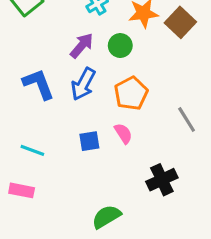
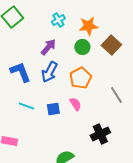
brown square: (180, 22) -> (111, 45), moved
green circle: (120, 46) -> (82, 47), moved
cyan line: (32, 150) -> (26, 106), moved

